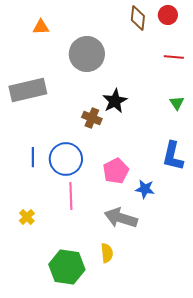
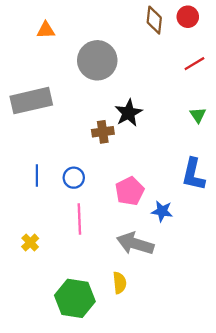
red line: (174, 57) -> (194, 64), turned -36
brown cross: (92, 118) -> (103, 132), turned -30
blue circle: (66, 159) -> (74, 178), size x0.6

